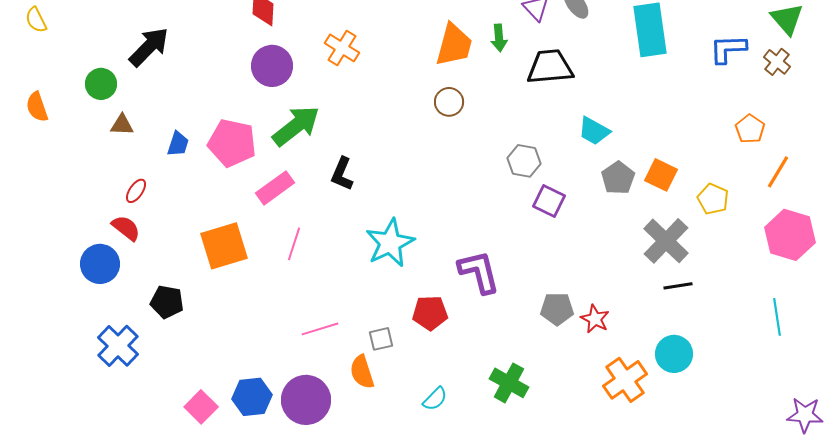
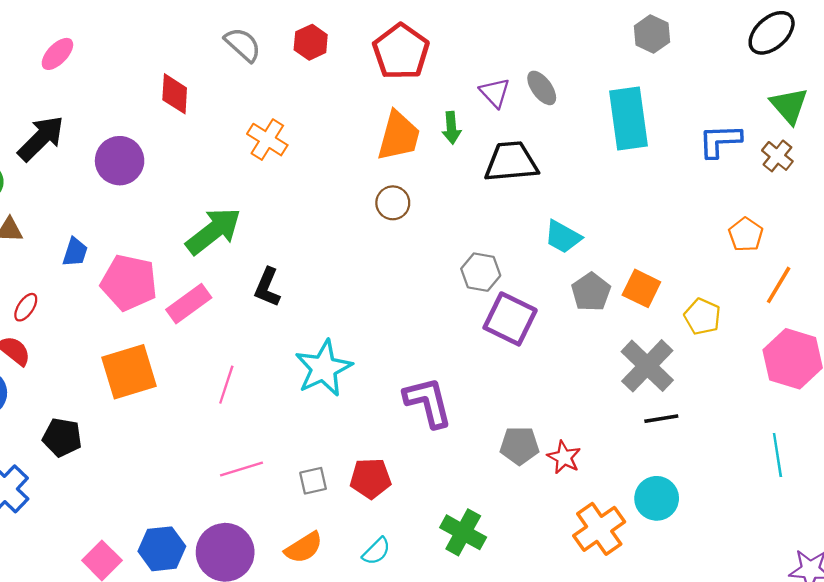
purple circle: (272, 66) -> (120, 161), moved
pink pentagon: (232, 143) -> (129, 283), moved
purple square: (549, 201) -> (510, 319), size x1.4
pink line: (294, 244) -> (226, 385), moved
red pentagon: (430, 313) -> (371, 478), moved
orange semicircle: (362, 372) -> (304, 548), moved, turned -104

